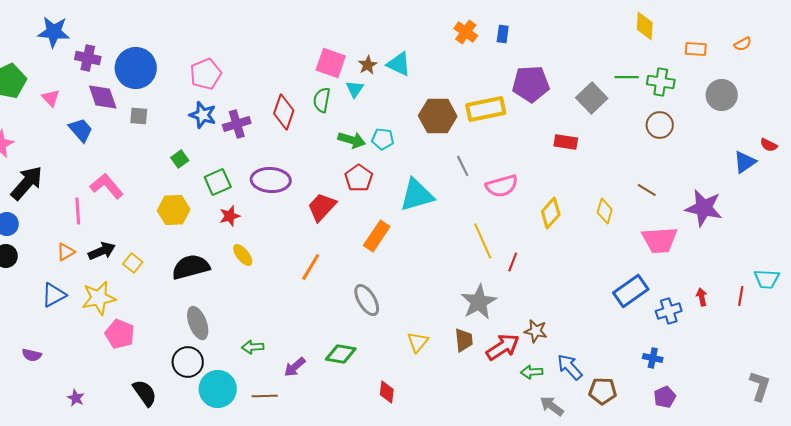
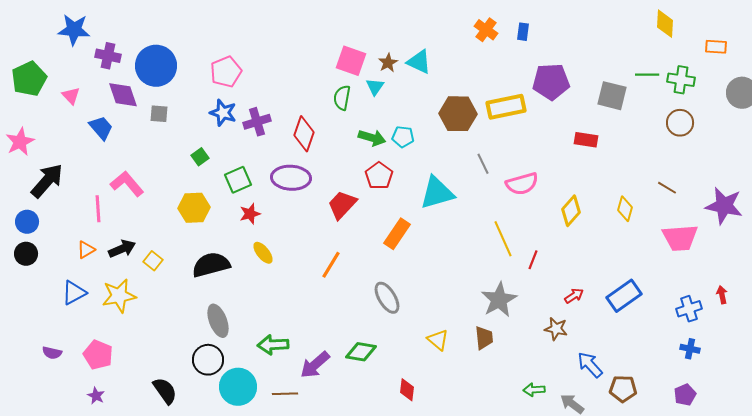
gray square: (592, 98) -> (612, 96), turned -32
red diamond: (284, 112) -> (304, 134), moved
blue rectangle: (631, 291) -> (624, 296), moved
pink pentagon: (120, 334) -> (98, 355), moved
yellow triangle: (418, 342) -> (438, 340), turned -30
green arrow: (253, 347) -> (273, 345), size x1.4
red arrow: (503, 347) -> (574, 296), moved, size x0.6
blue cross: (653, 358) -> (690, 349), moved
purple arrow: (295, 367) -> (315, 365), size x1.4
green arrow: (532, 372) -> (534, 390), moved

